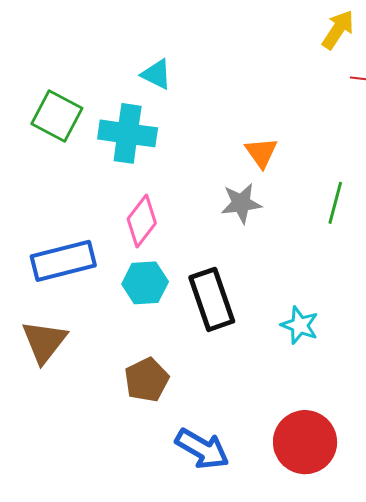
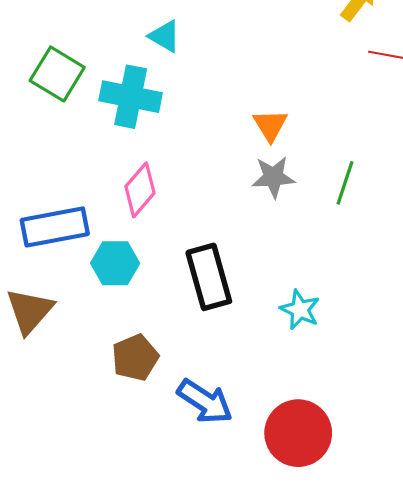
gray star: (241, 203) -> (273, 177), moved
cyan hexagon: (145, 283) -> (115, 263), moved
blue arrow: (202, 449) -> (205, 401), moved

